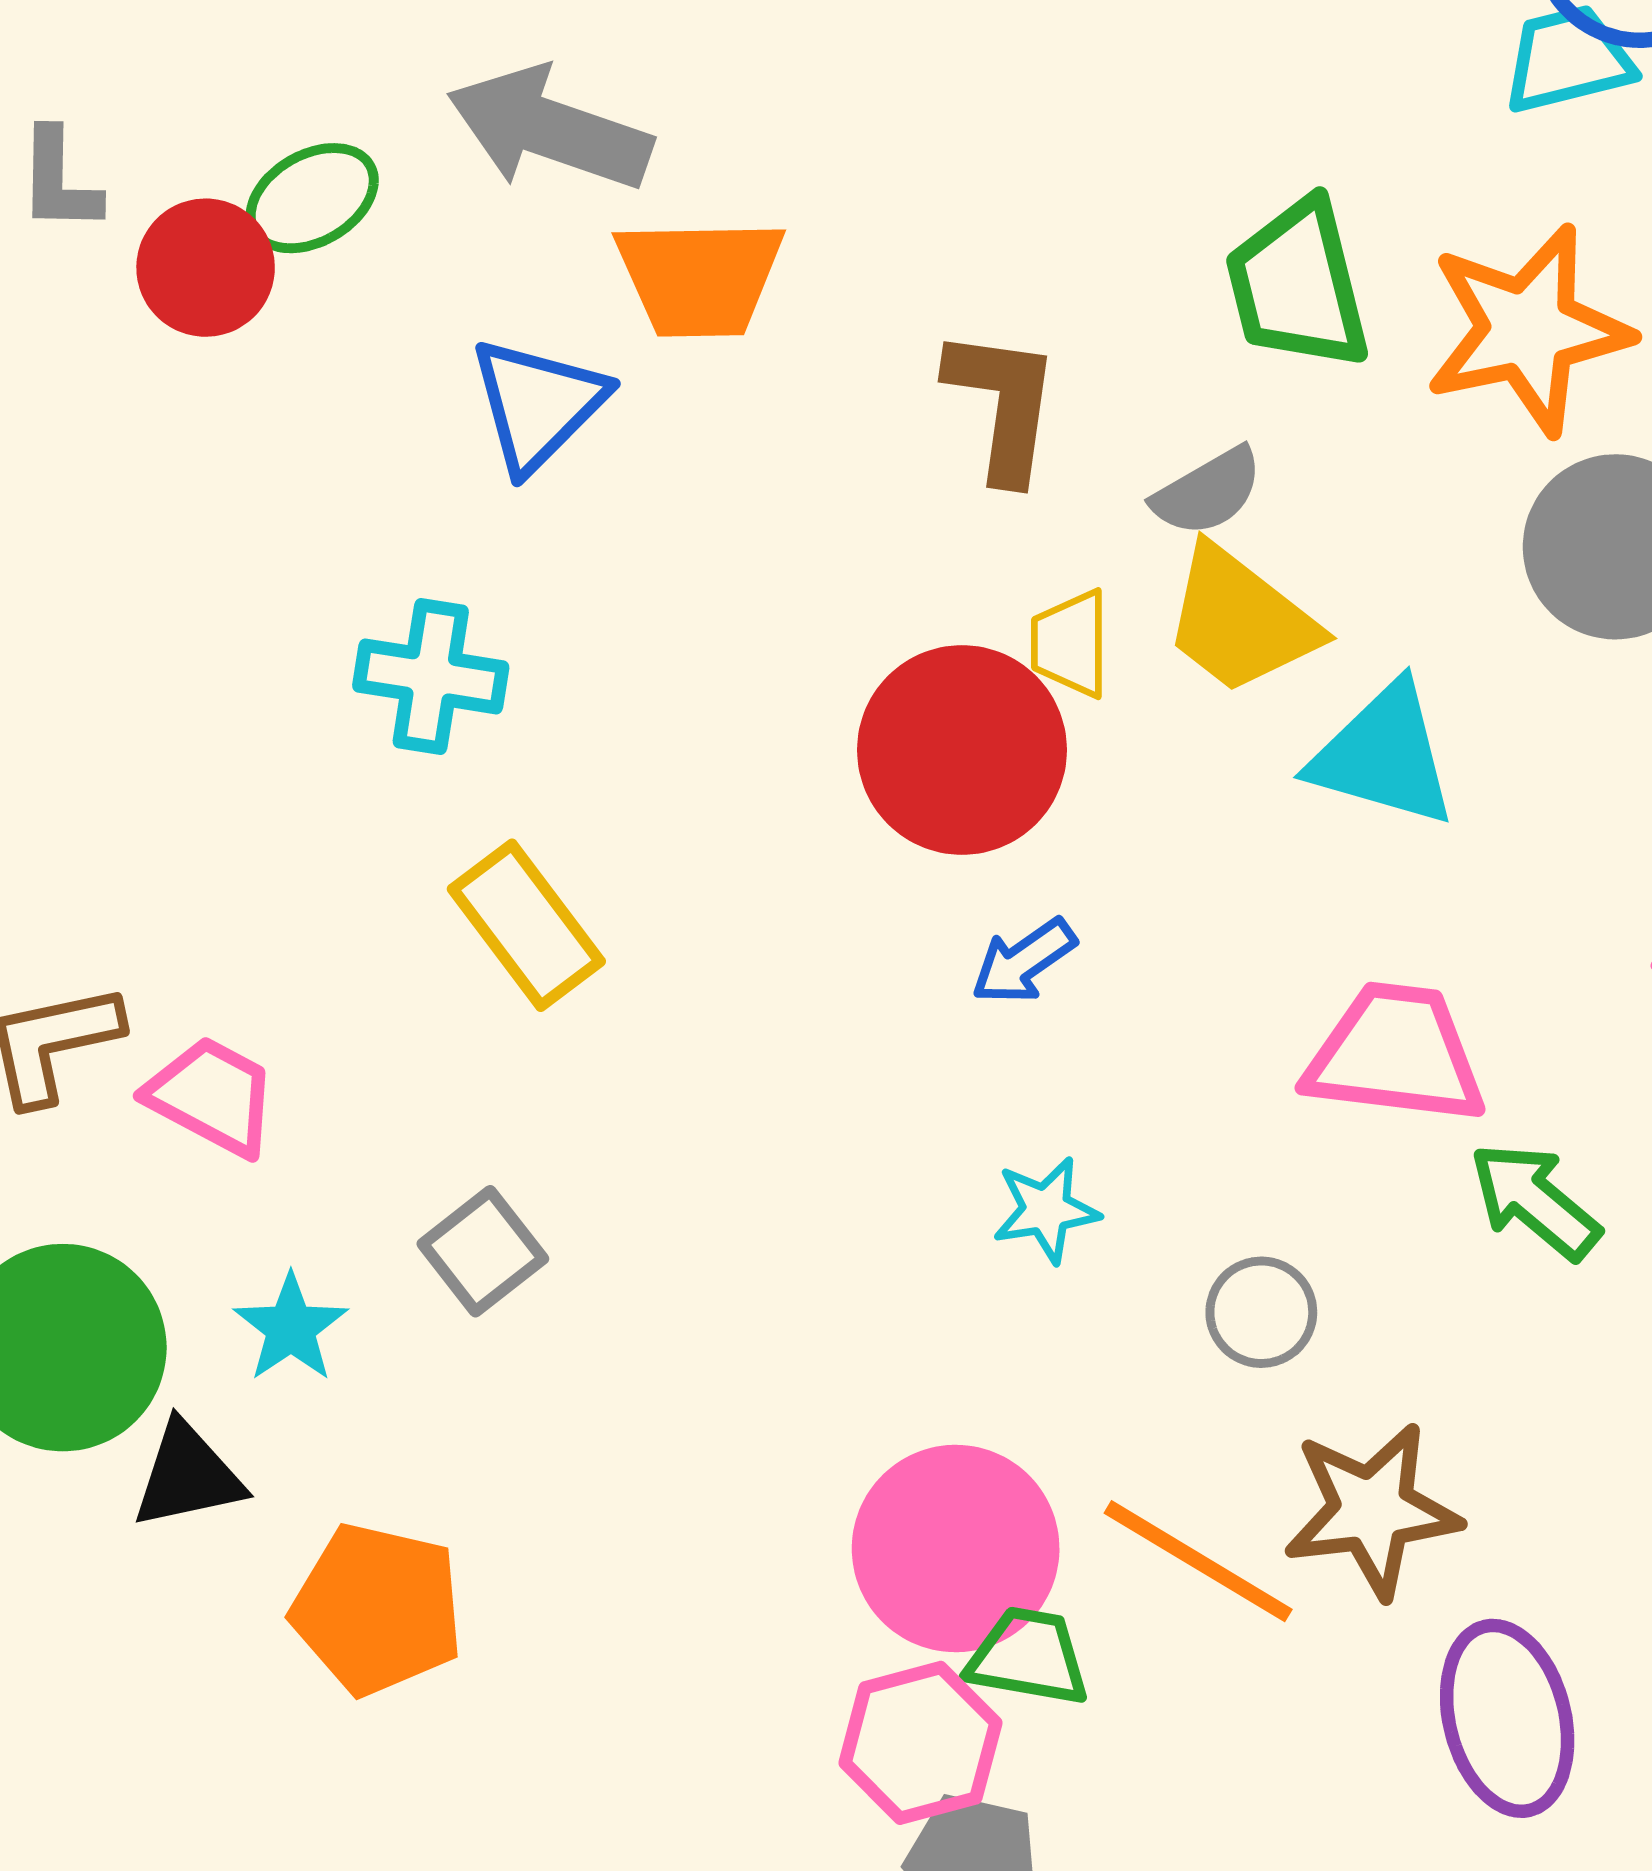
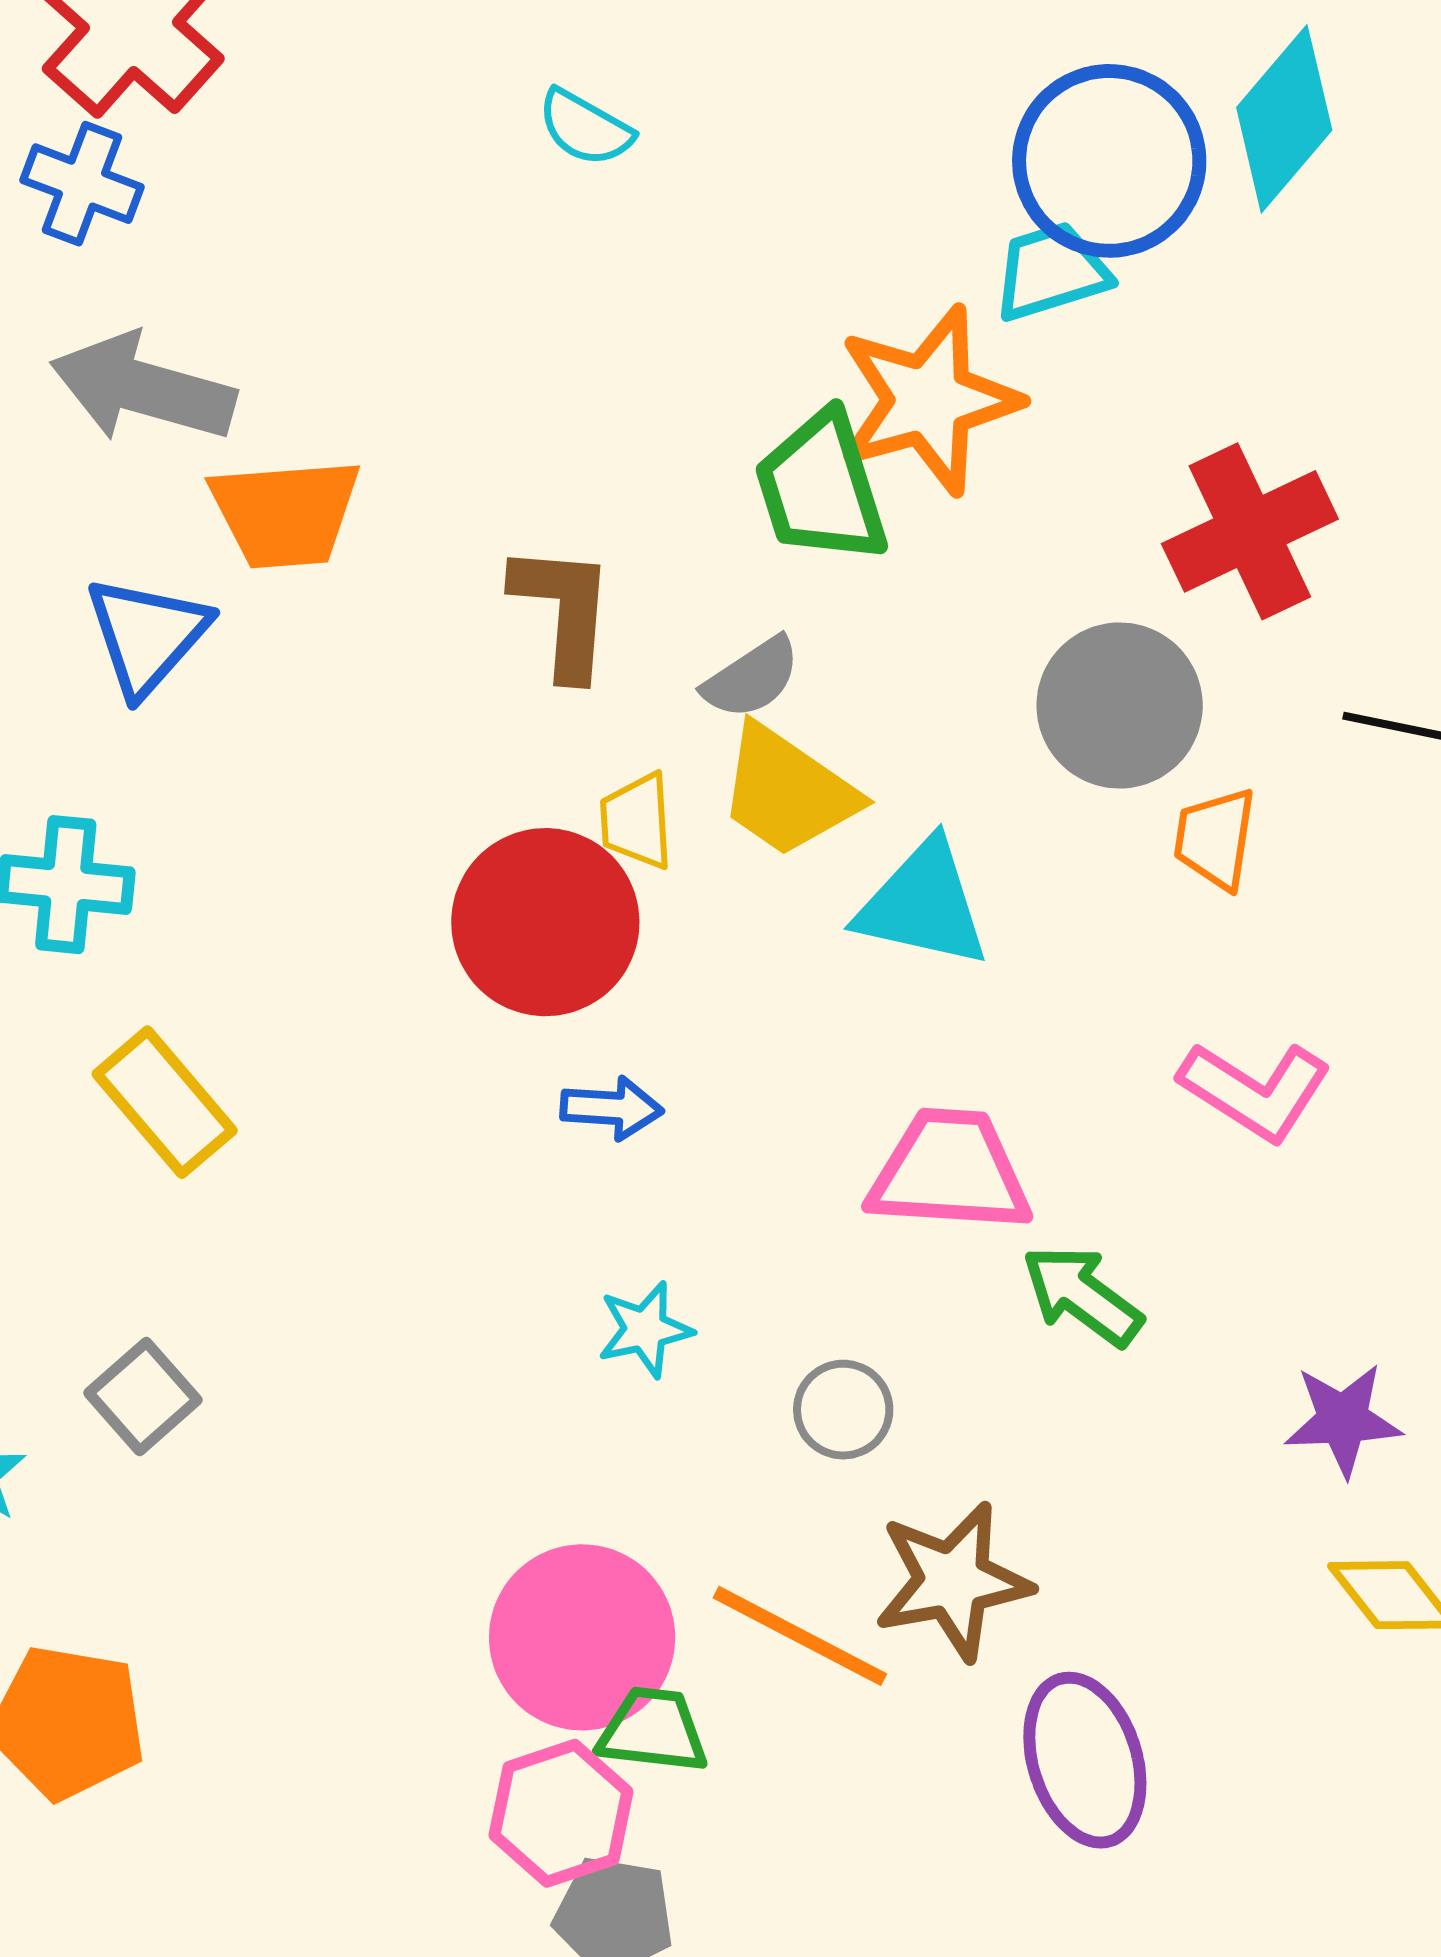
orange star: (1528, 330) -> (928, 400), moved
blue arrow: (1024, 961) -> (612, 1108), turned -138

